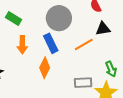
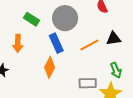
green rectangle: (14, 18) -> (32, 19), moved
black triangle: (103, 29) -> (114, 39), moved
orange arrow: (22, 45) -> (18, 43), moved

